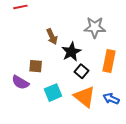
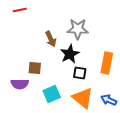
gray star: (95, 27) -> (78, 29), moved
black square: (82, 71) -> (80, 73), turned -32
purple semicircle: (20, 82) -> (20, 84), turned -30

